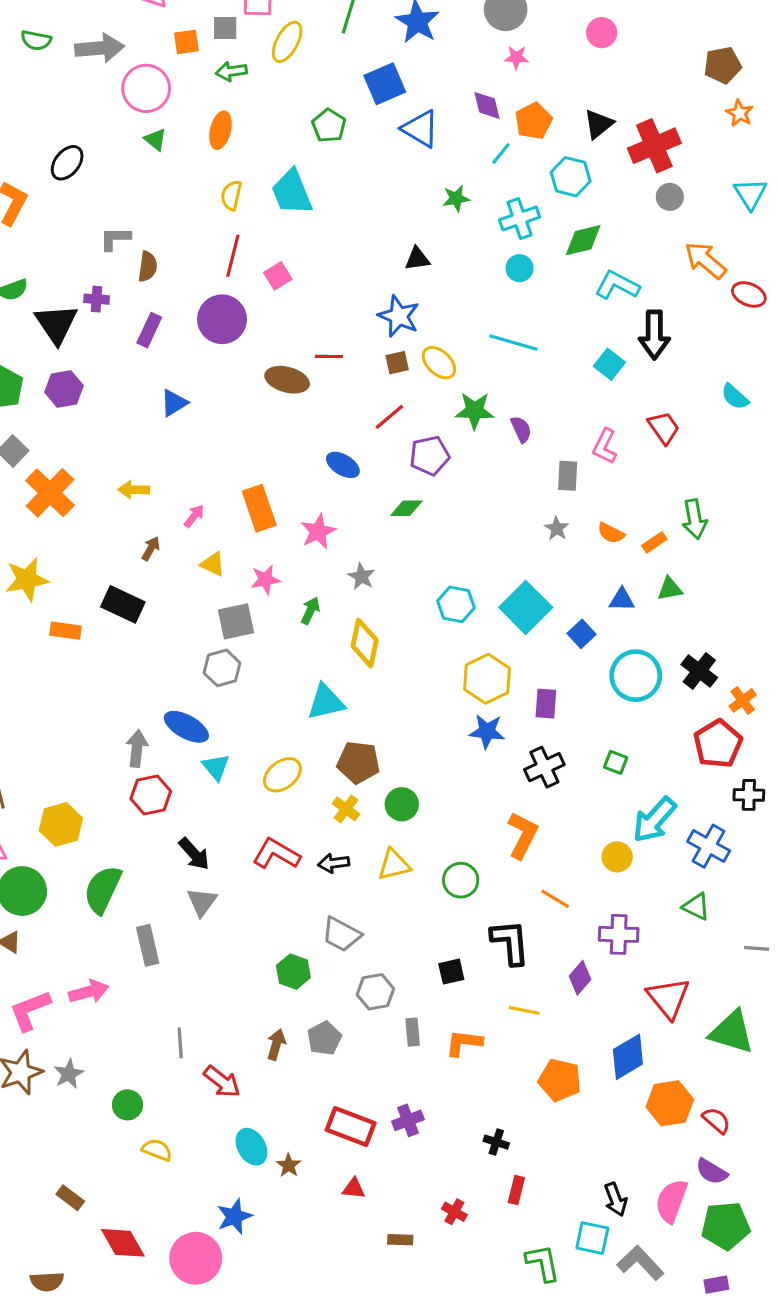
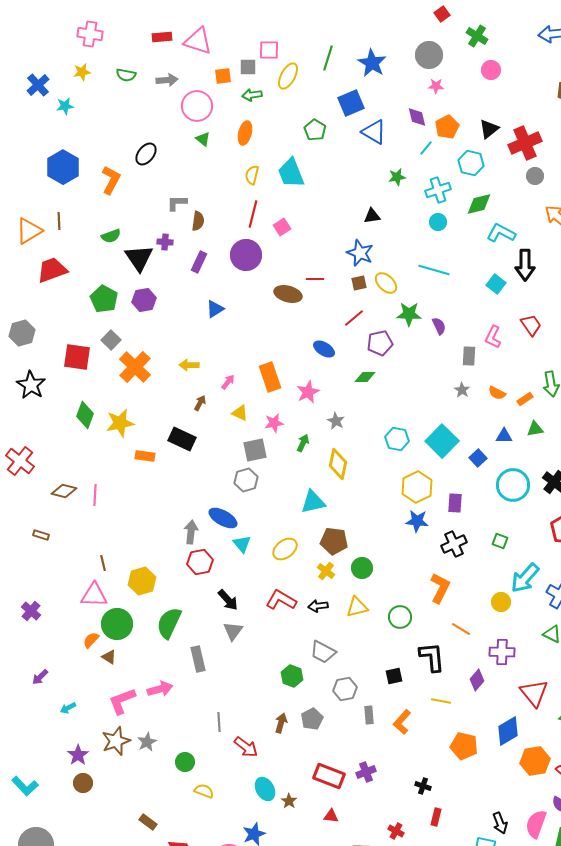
gray arrow: (100, 48) -> (167, 80), size x0.7
orange L-shape: (464, 1043) -> (402, 722), turned -55

